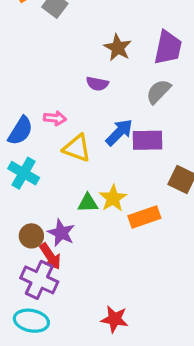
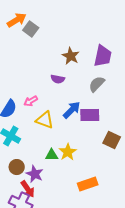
pink arrow: (55, 118) -> (31, 101), turned 144
orange rectangle: (144, 217) -> (88, 184), moved
brown circle: (31, 236) -> (17, 167), moved

